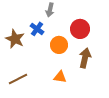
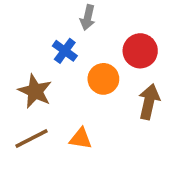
brown star: (15, 39) -> (35, 91), moved
orange triangle: (60, 77) -> (81, 138), moved

